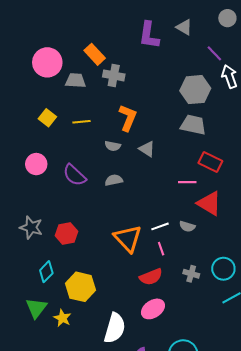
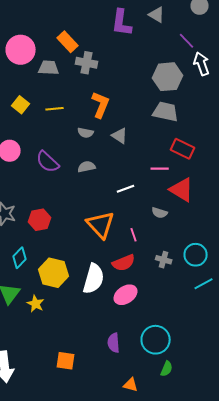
white line: (160, 226) -> (126, 189), moved
white semicircle: (115, 328) -> (94, 279), moved

